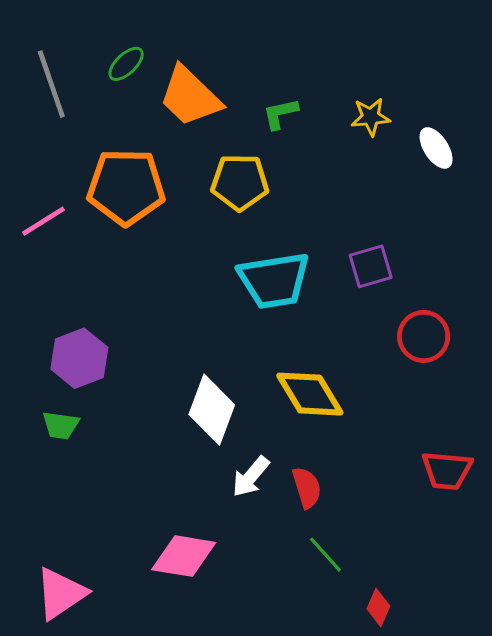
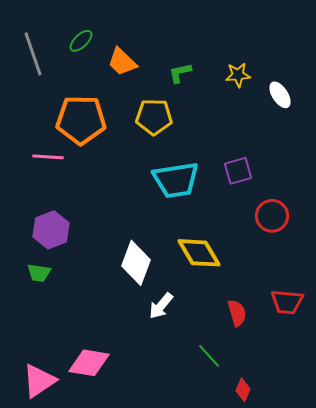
orange trapezoid: (190, 97) -> (122, 62), size x0.7
pink line: (44, 221) -> (48, 157), moved, turned 36
red semicircle: (307, 488) -> (237, 313), moved
pink diamond: (184, 556) -> (89, 363), moved

